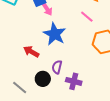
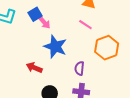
purple semicircle: (57, 67) -> (79, 68), moved

